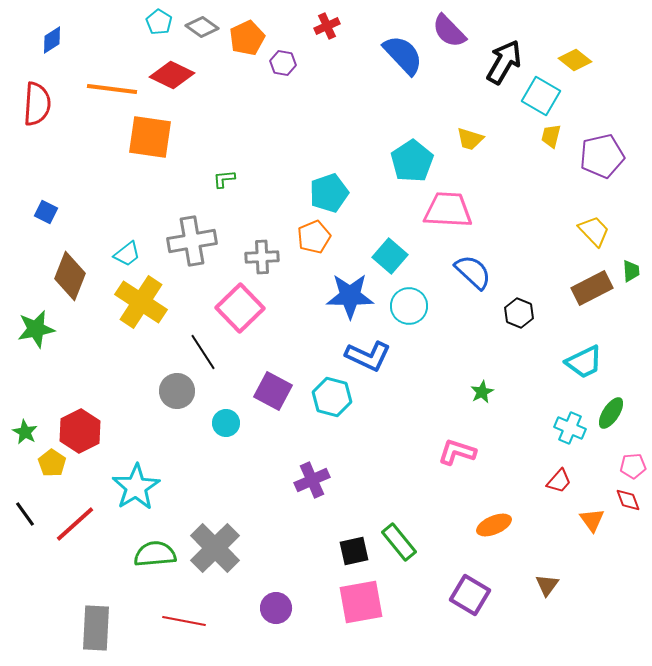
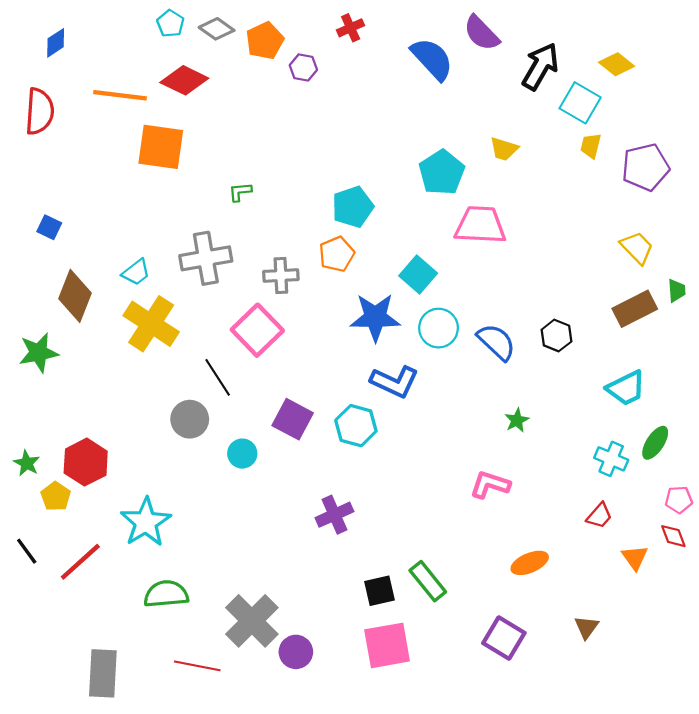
blue semicircle: (473, 272) -> (496, 342), moved
gray cross: (215, 548) -> (252, 621), moved

